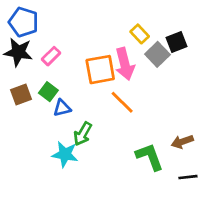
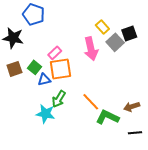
blue pentagon: (24, 22) -> (34, 14), moved
pink rectangle: (51, 56) -> (55, 53), moved
orange square: (100, 70) -> (60, 69), moved
orange line: (122, 102) -> (91, 102), moved
green L-shape: (150, 157) -> (107, 117), turned -45

